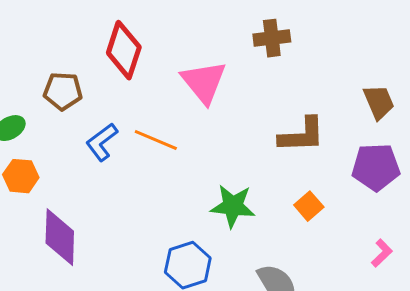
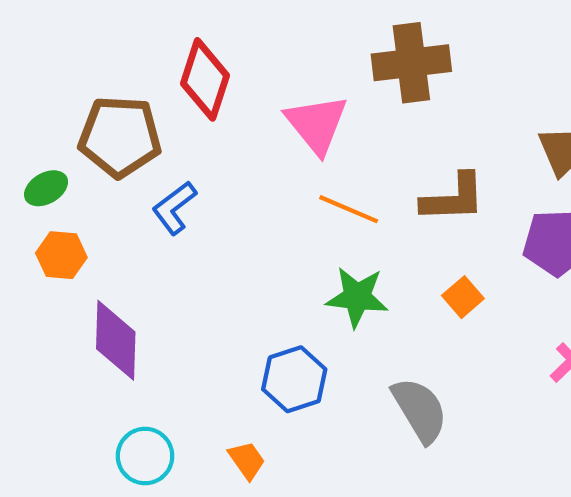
brown cross: (272, 38) -> (411, 63), size x1.5
brown pentagon: (63, 91) -> (120, 137), size x1.5
orange line: (156, 140) -> (349, 209), moved

